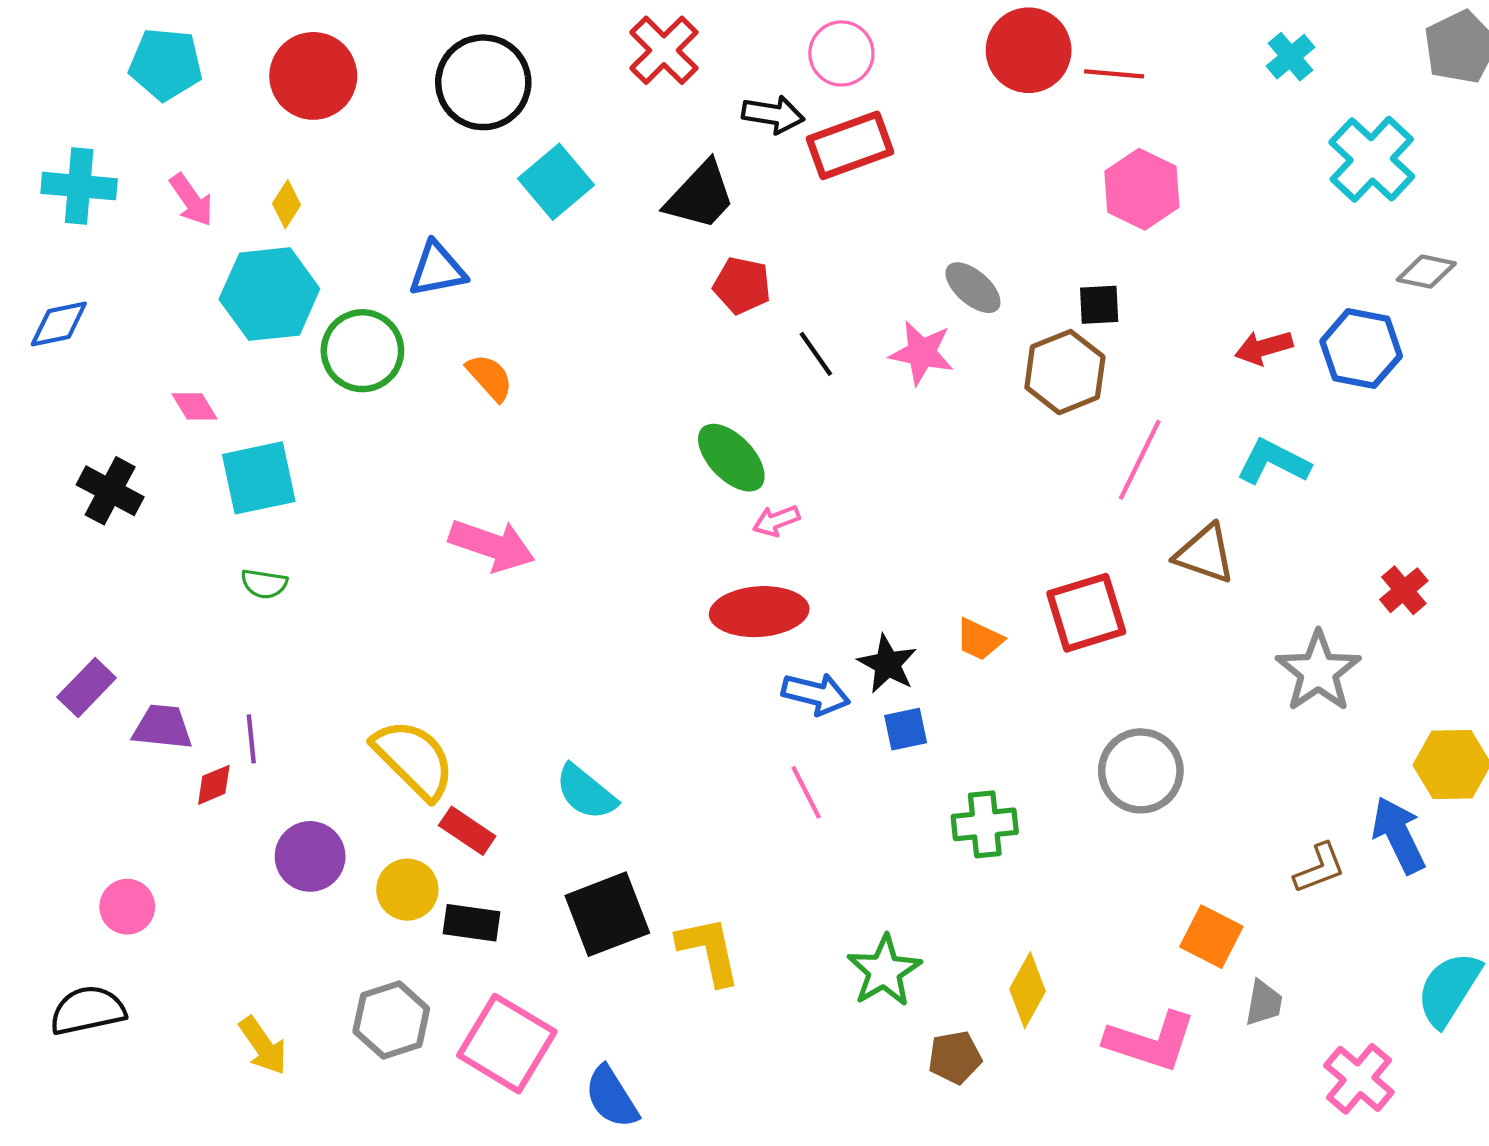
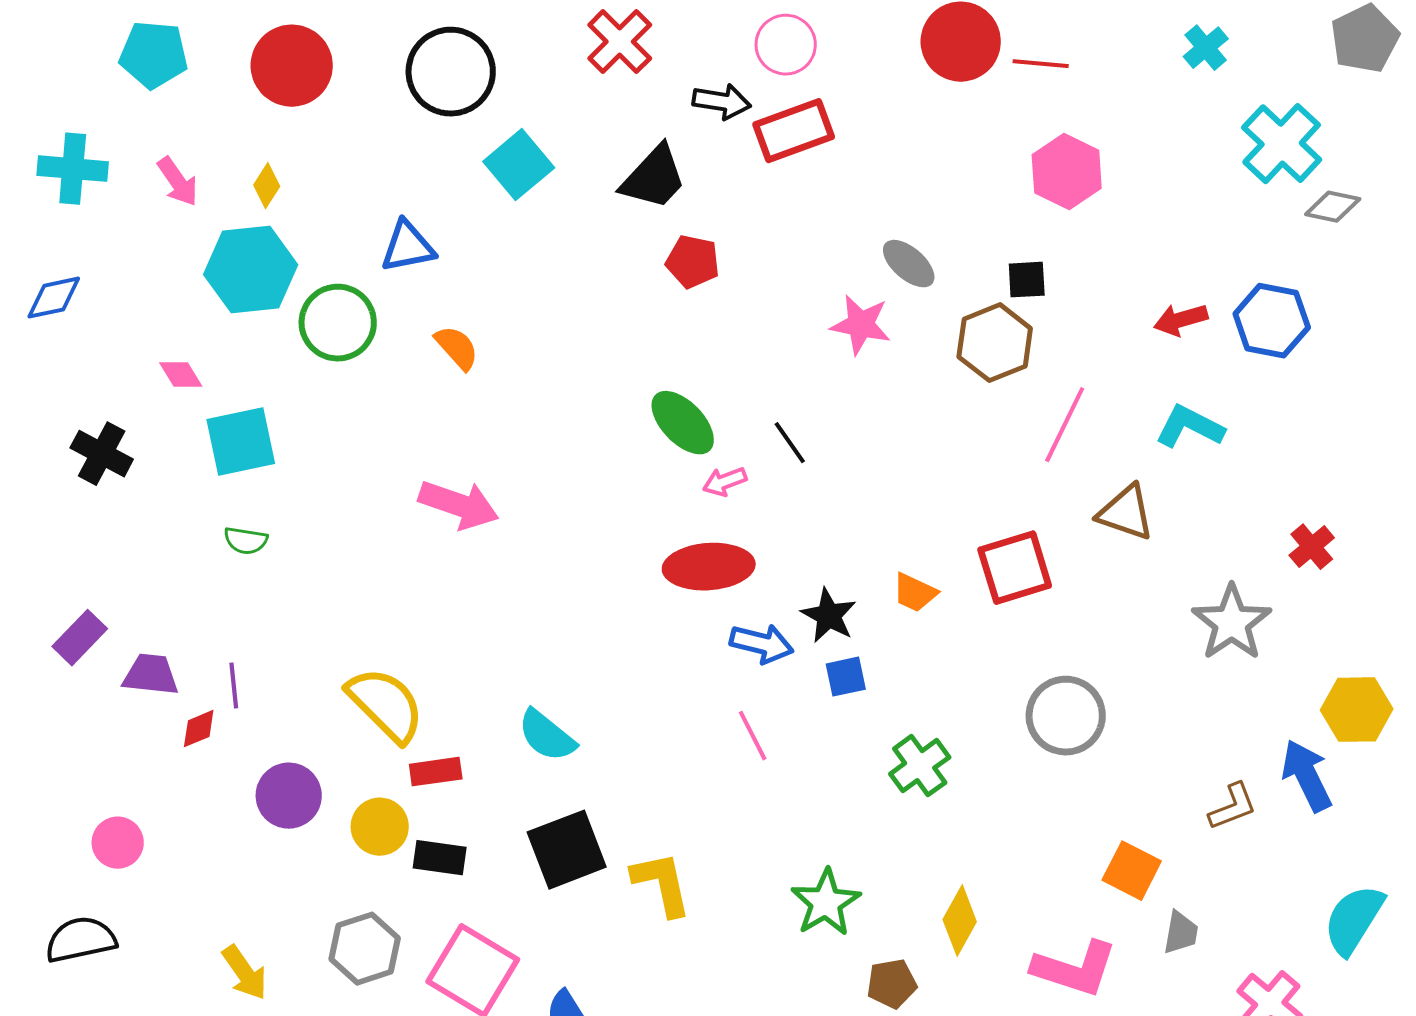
gray diamond: (1426, 272) -> (1333, 207), moved
black line: (816, 354) -> (790, 443), moved
green cross: (985, 824) -> (920, 766), turned -30
red rectangle: (467, 831) -> (436, 772), turned -42

